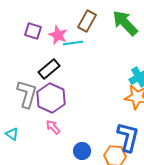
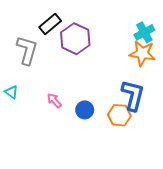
purple hexagon: (51, 98) -> (75, 39), moved
pink arrow: (53, 127) -> (54, 100), moved

